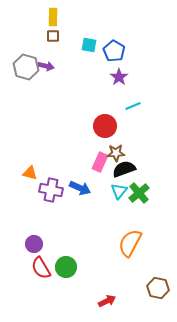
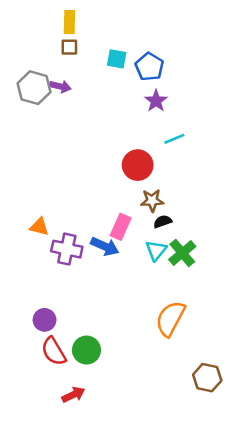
pink rectangle: (100, 162) -> (121, 227), moved
black semicircle: (124, 169) -> (163, 221), size x0.6
red arrow: (107, 301) -> (73, 395), moved

